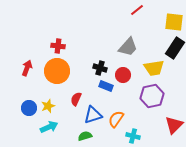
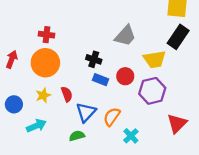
red circle: (123, 75) -> (125, 76), moved
red semicircle: (76, 99) -> (67, 94), turned 136
yellow star: (48, 106) -> (43, 95), moved
blue triangle: (93, 115) -> (86, 112), turned -30
cyan cross: (133, 136) -> (131, 136), turned 32

